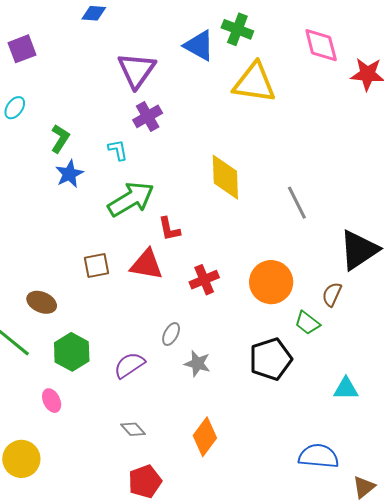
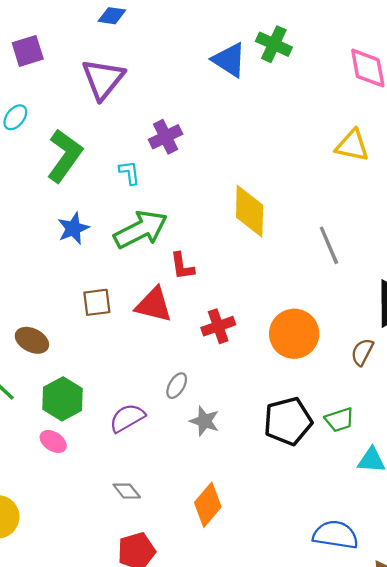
purple triangle: (137, 70) -> (103, 79), moved
yellow triangle: (254, 83) -> (352, 146), moved, size x0.7
green L-shape: (60, 139) -> (65, 156), size x1.6
blue star: (69, 174) -> (73, 228), moved
green trapezoid: (307, 323) -> (339, 420), moved, turned -60
pink ellipse: (52, 401) -> (53, 441), moved, turned -35

